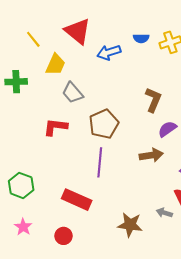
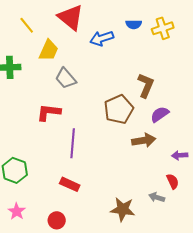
brown pentagon: (104, 124) -> (119, 109), moved
purple line: (100, 162) -> (73, 143), moved
red rectangle: (77, 200) -> (70, 184), size x0.7

